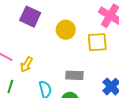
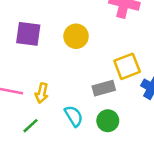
yellow square: (97, 42) -> (127, 66), moved
green line: (10, 87) -> (30, 126), turned 48

